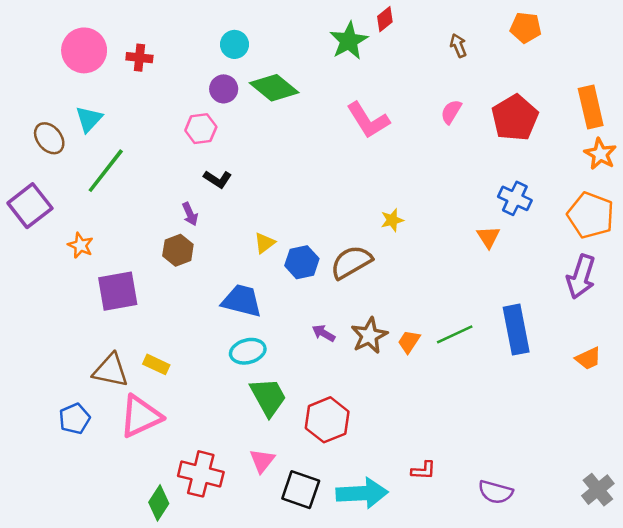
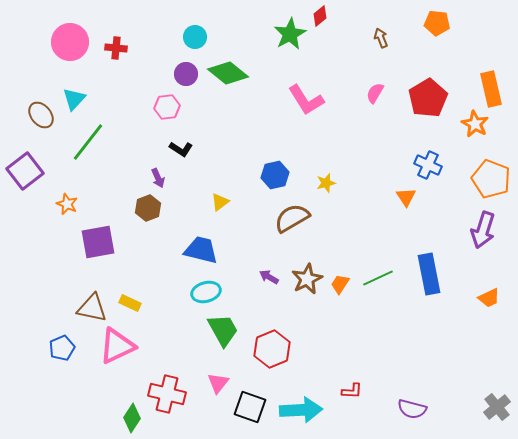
orange star: (600, 154) -> (475, 124), moved
blue hexagon: (302, 262) -> (275, 175), moved

